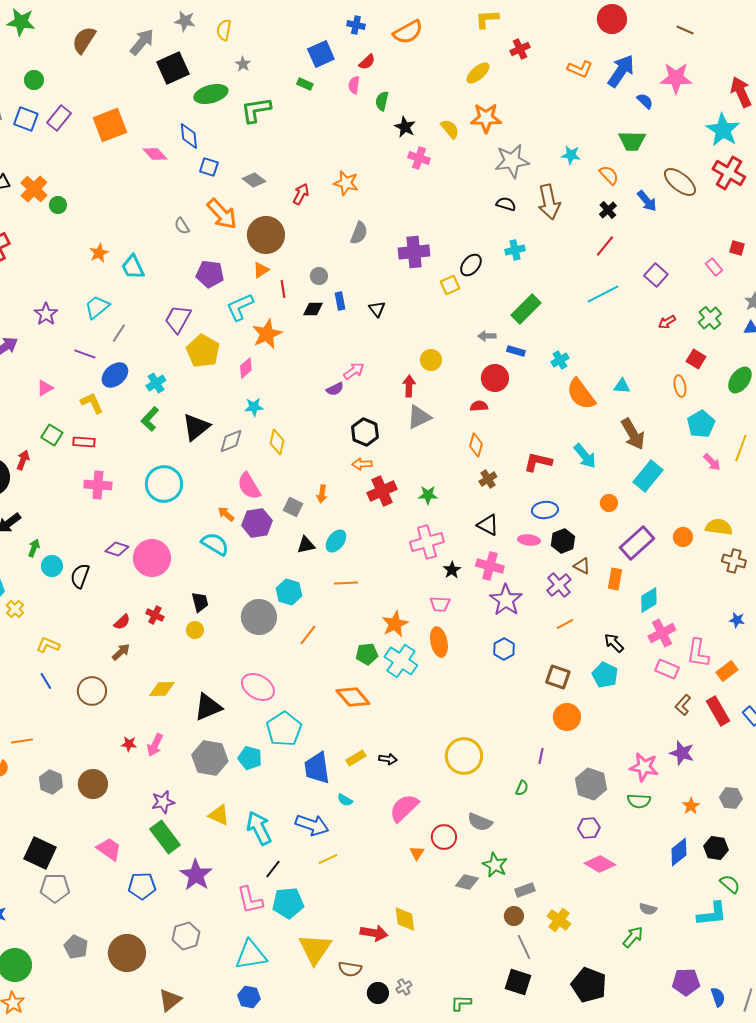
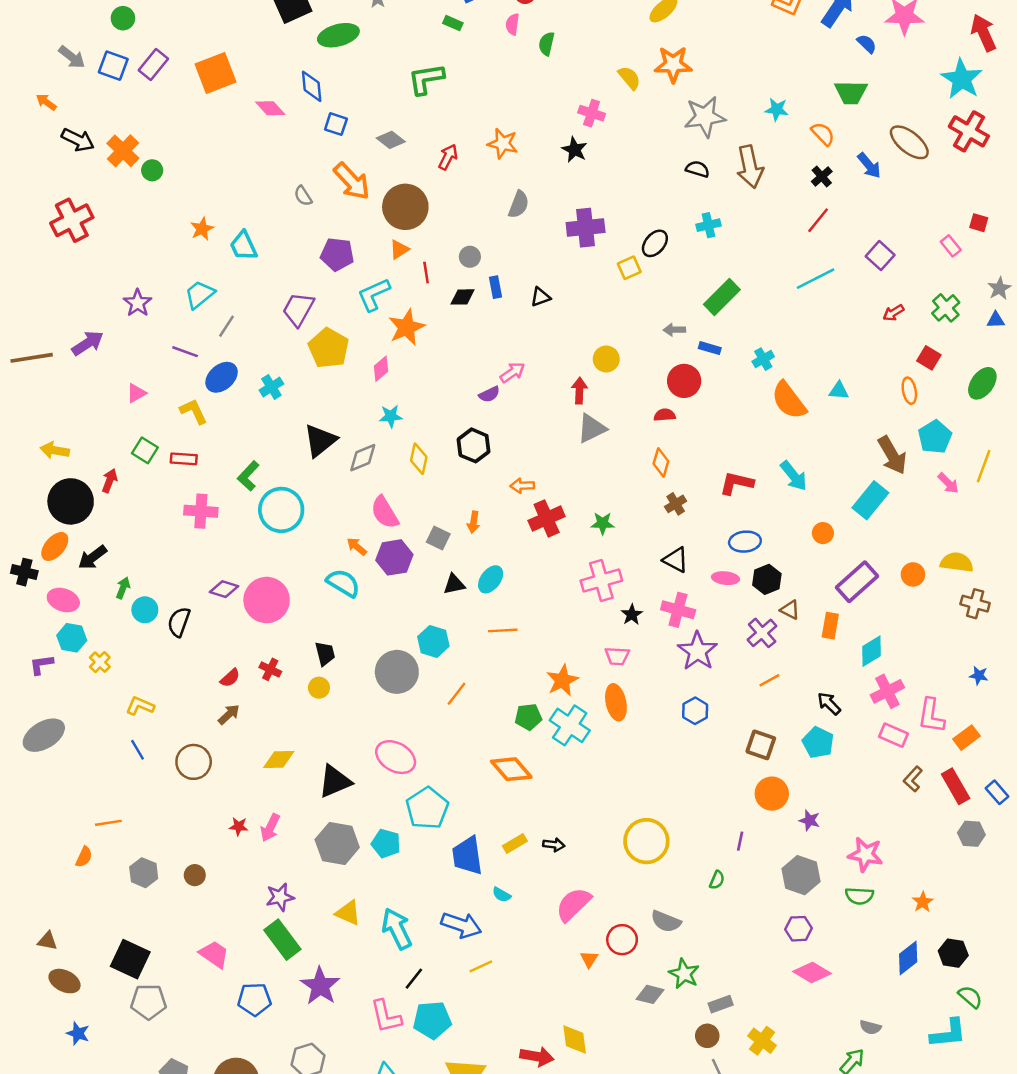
green L-shape: (256, 110) -> (426, 79), moved
black star: (405, 127) -> (575, 150), moved
black triangle: (377, 309) -> (540, 297), turned 48
green L-shape: (150, 419) -> (248, 476), moved
black hexagon: (365, 432) -> (474, 445), moved
brown arrow: (633, 434) -> (892, 455), moved
purple star: (682, 753) -> (810, 820), moved, size x0.7
brown circle: (93, 784) -> (195, 875), size x0.6
gray hexagon: (731, 798) -> (971, 834), moved

